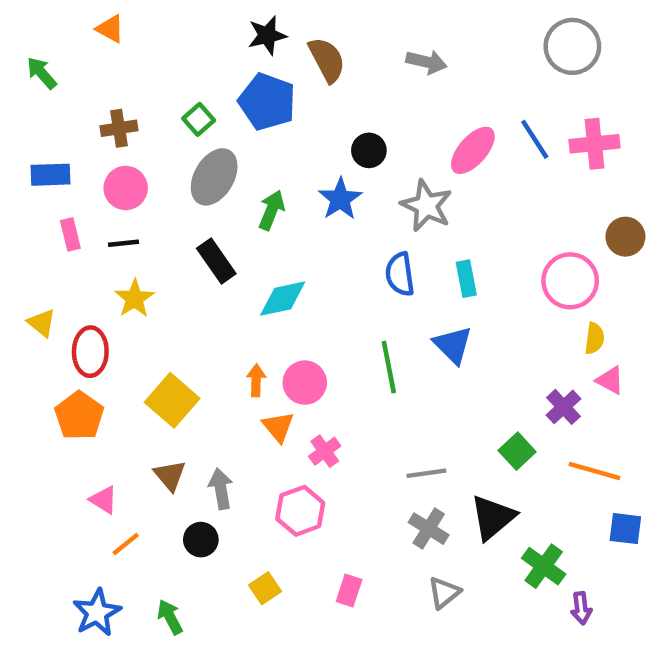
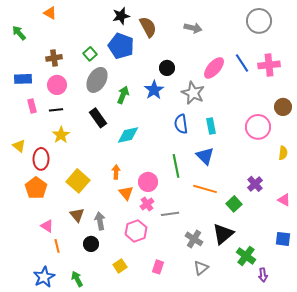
yellow semicircle: (594, 338) -> (283, 153), moved
pink triangle: (610, 380) -> (284, 200), moved
pink circle: (305, 383) -> (148, 182), moved
orange line: (594, 471) -> (205, 189), moved
gray line: (426, 473) -> (170, 214), moved
orange line: (126, 544) -> (57, 246), turned -64

